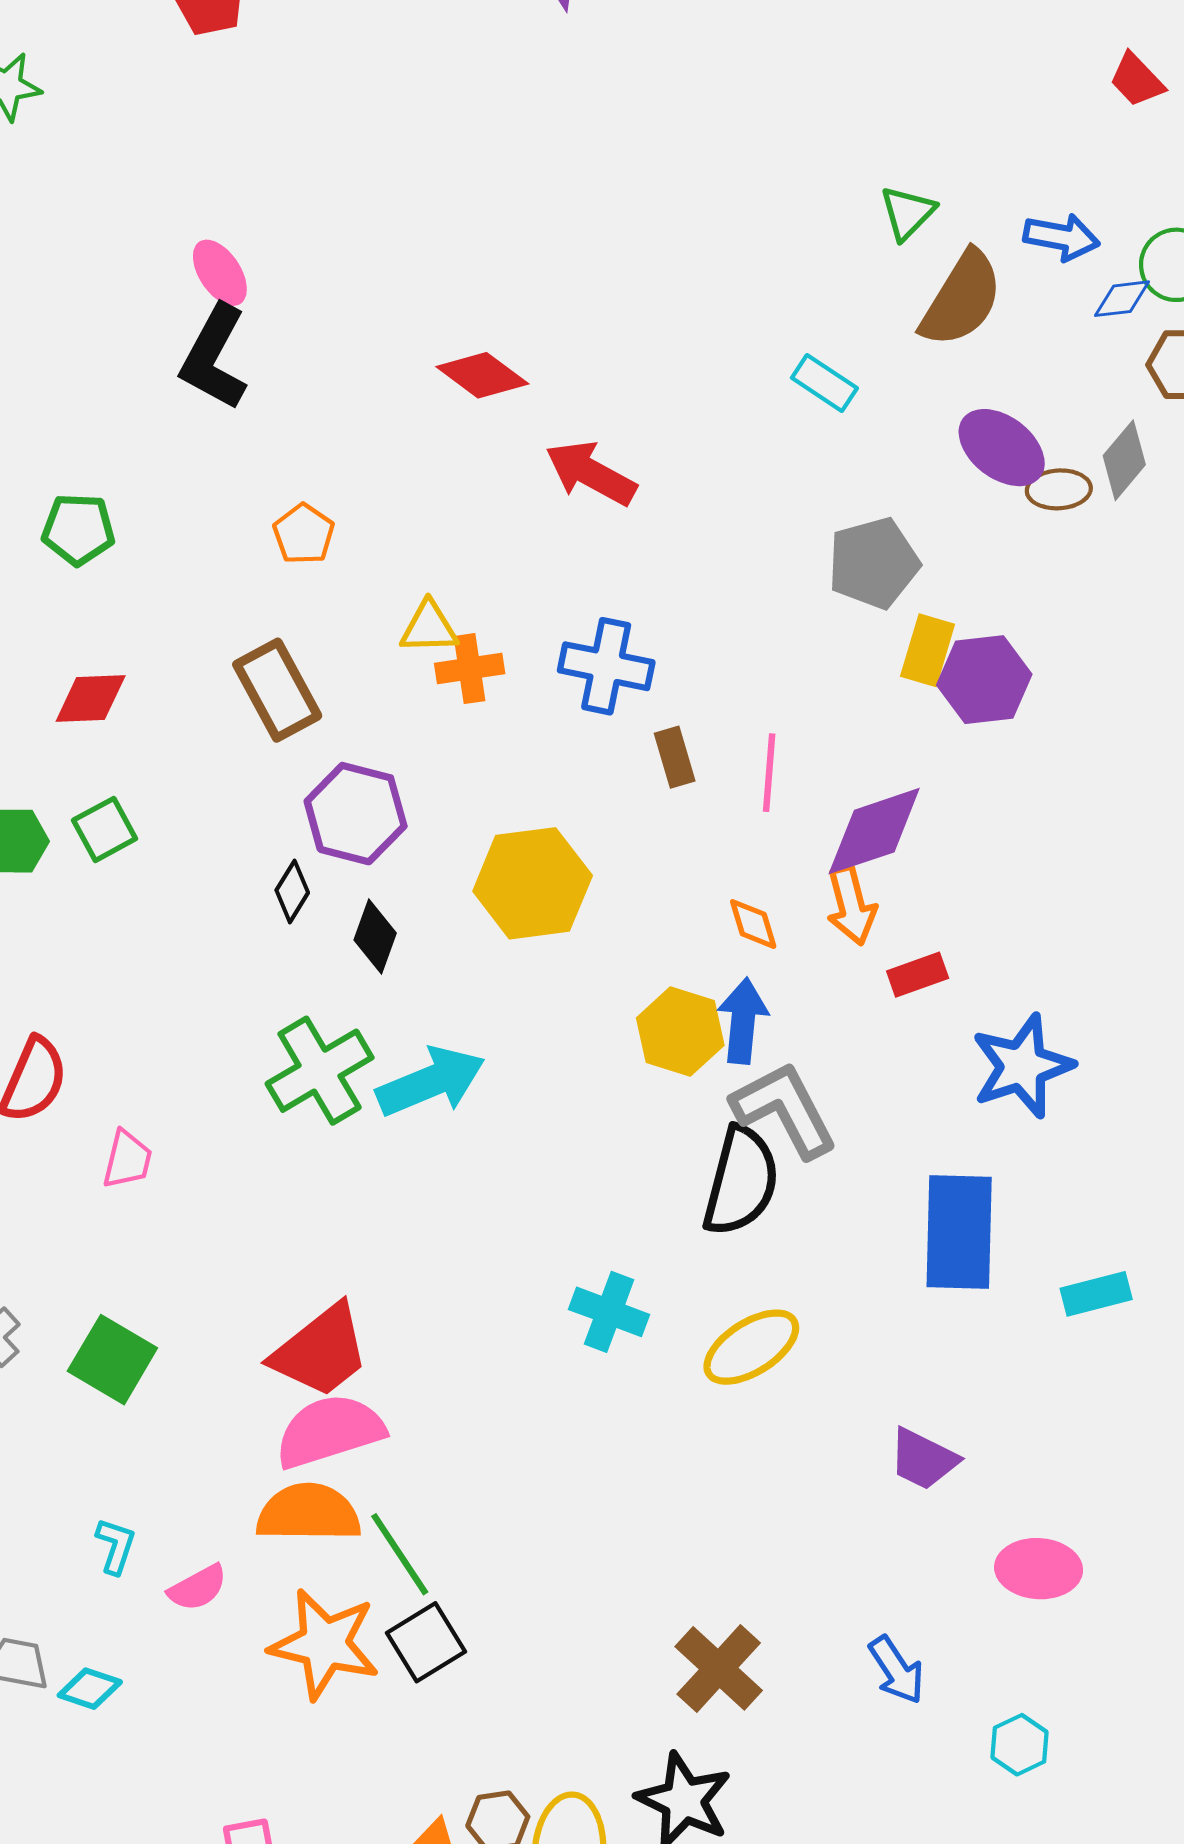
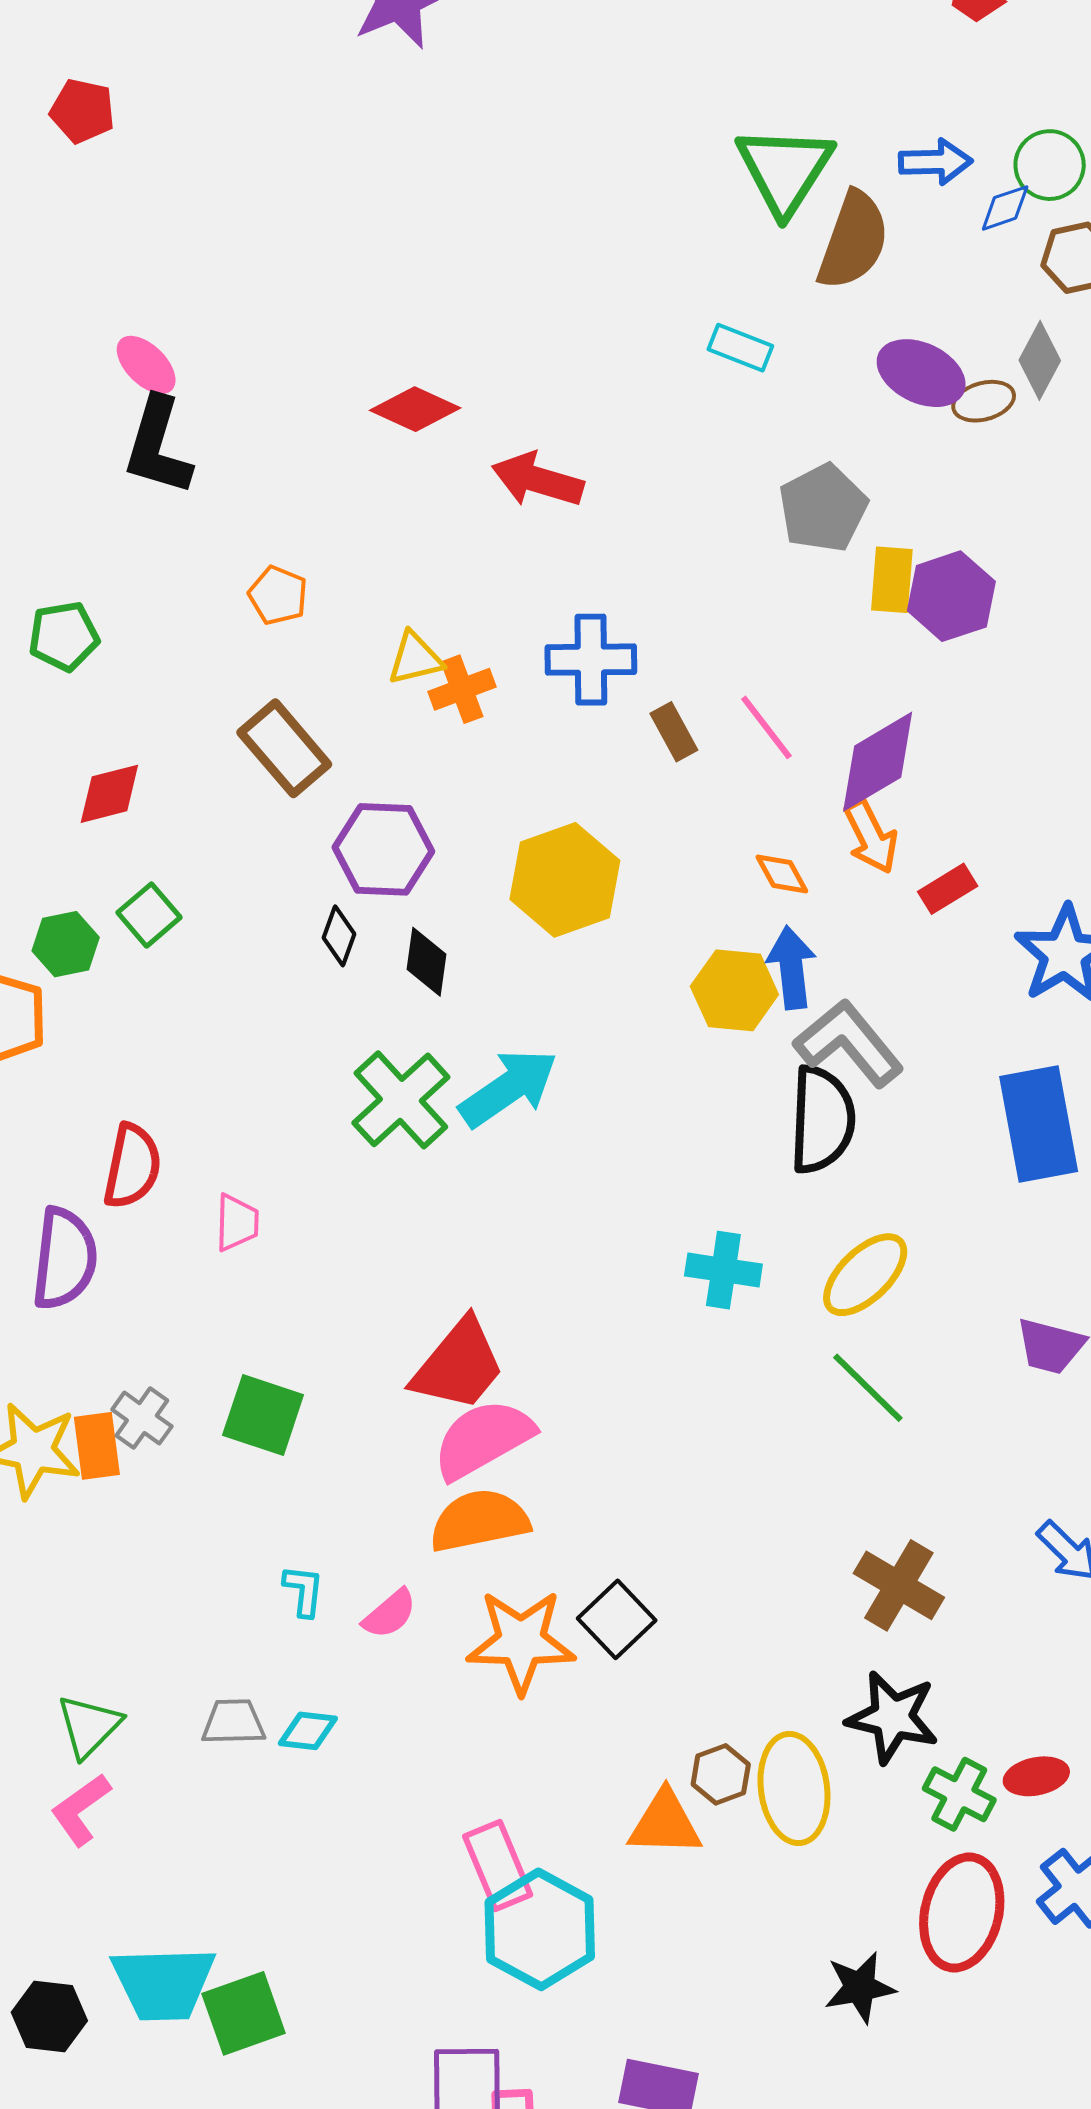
green triangle: (907, 213) -> (785, 170), size x1.8
pink line: (769, 773) -> (766, 727), turned -30
green line: (400, 1554) -> (868, 1388), moved

